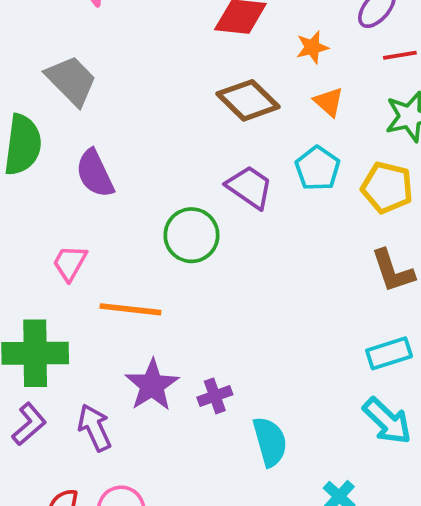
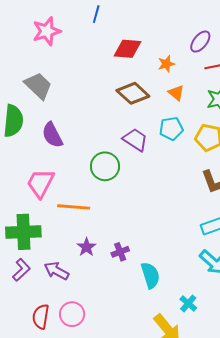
cyan pentagon: (318, 168) -> (171, 129), turned 30
pink trapezoid: (70, 263) -> (40, 183), size x1.5
purple star: (152, 385) -> (86, 247), size x0.7
purple arrow: (95, 428) -> (56, 271), turned -35

